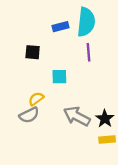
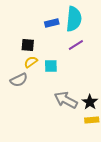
purple line: (88, 52) -> (76, 45), turned 63
yellow semicircle: (36, 99) -> (31, 62), moved
gray semicircle: (29, 115) -> (19, 80), moved

